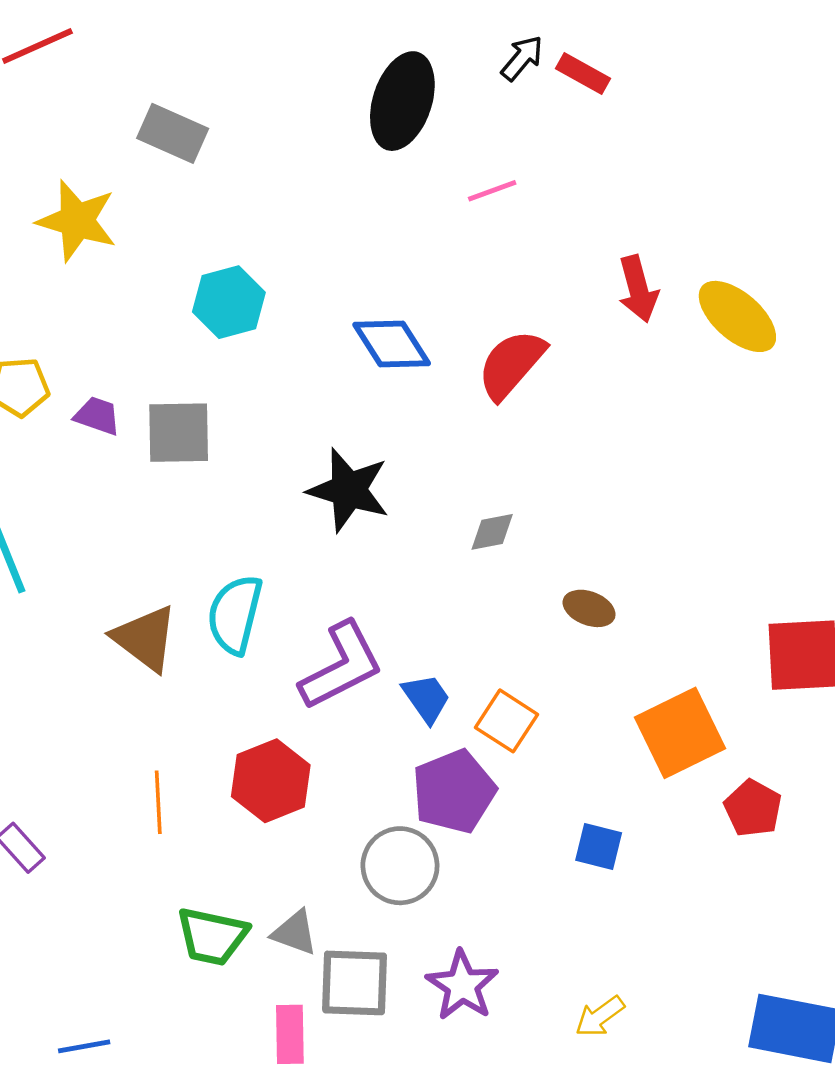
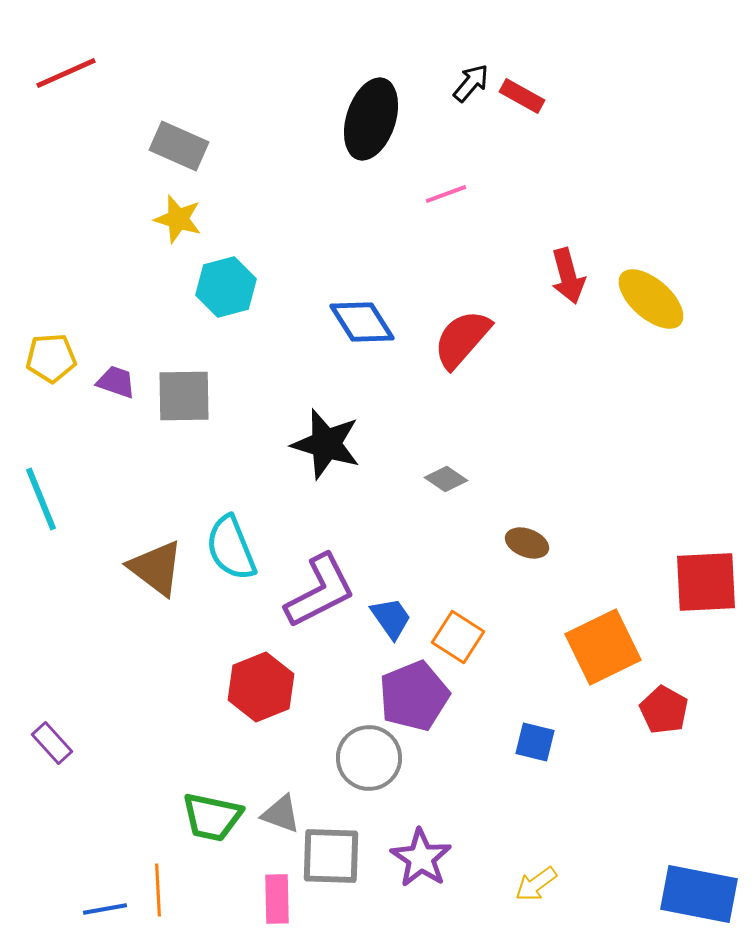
yellow star: (77, 221) -> (178, 219), moved, size x0.7
gray diamond: (492, 532) -> (446, 479), turned 45
cyan semicircle: (235, 614) -> (231, 548), turned -36
orange line: (158, 802) -> (158, 890), moved

